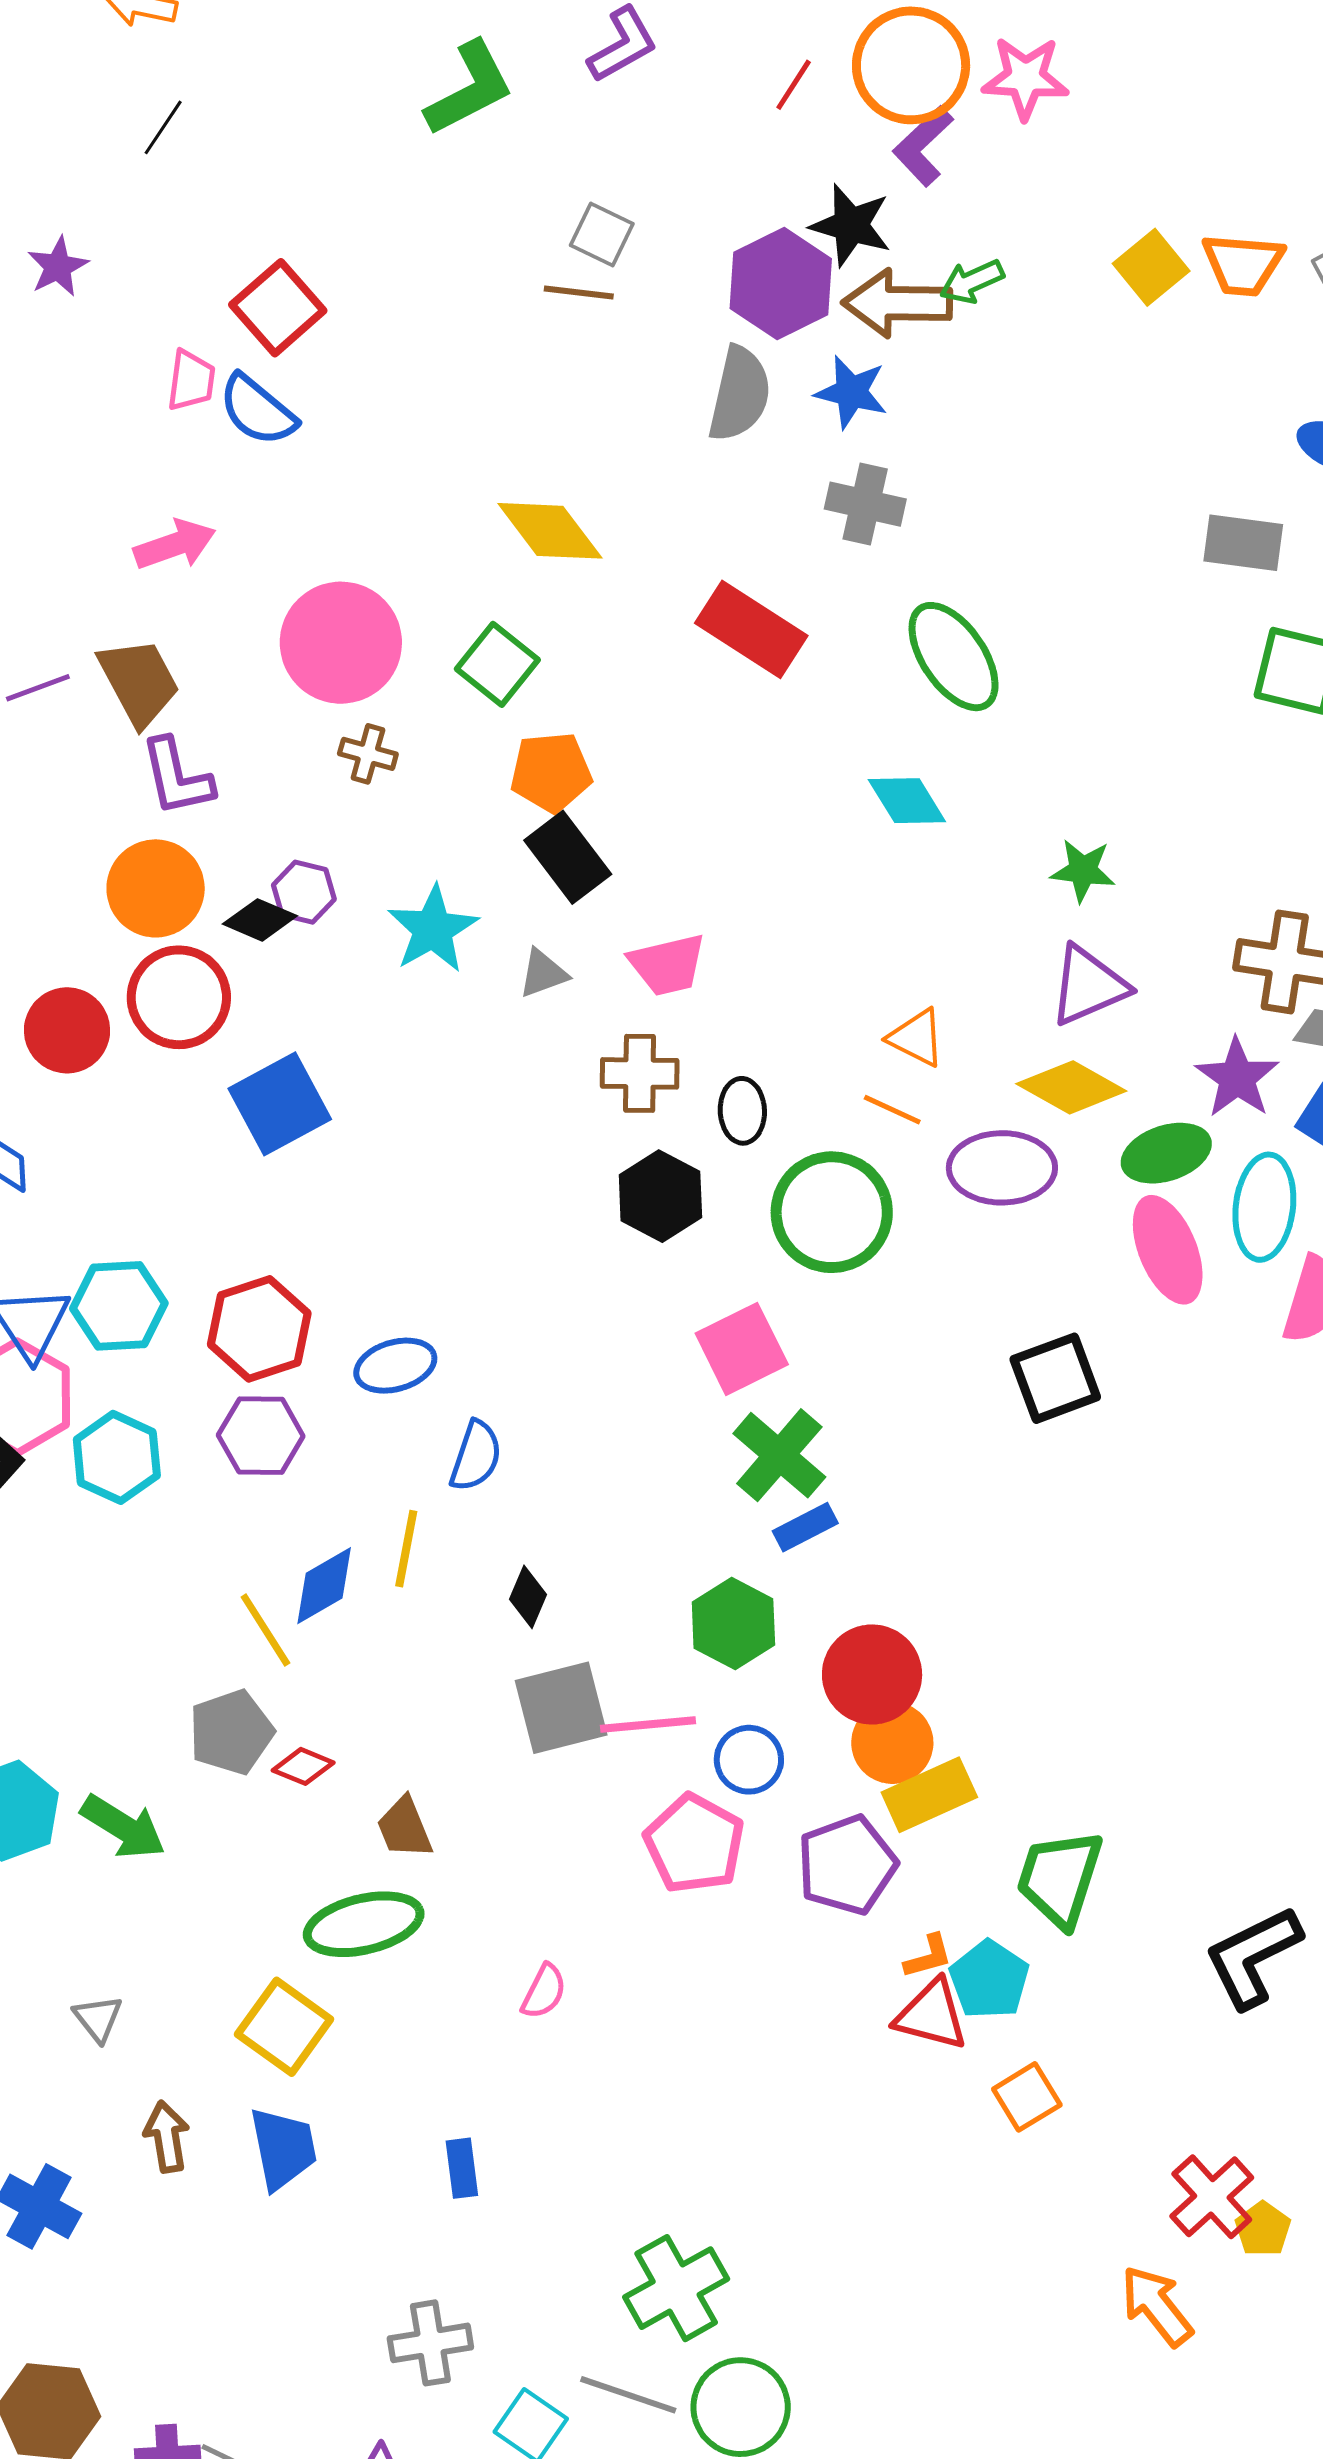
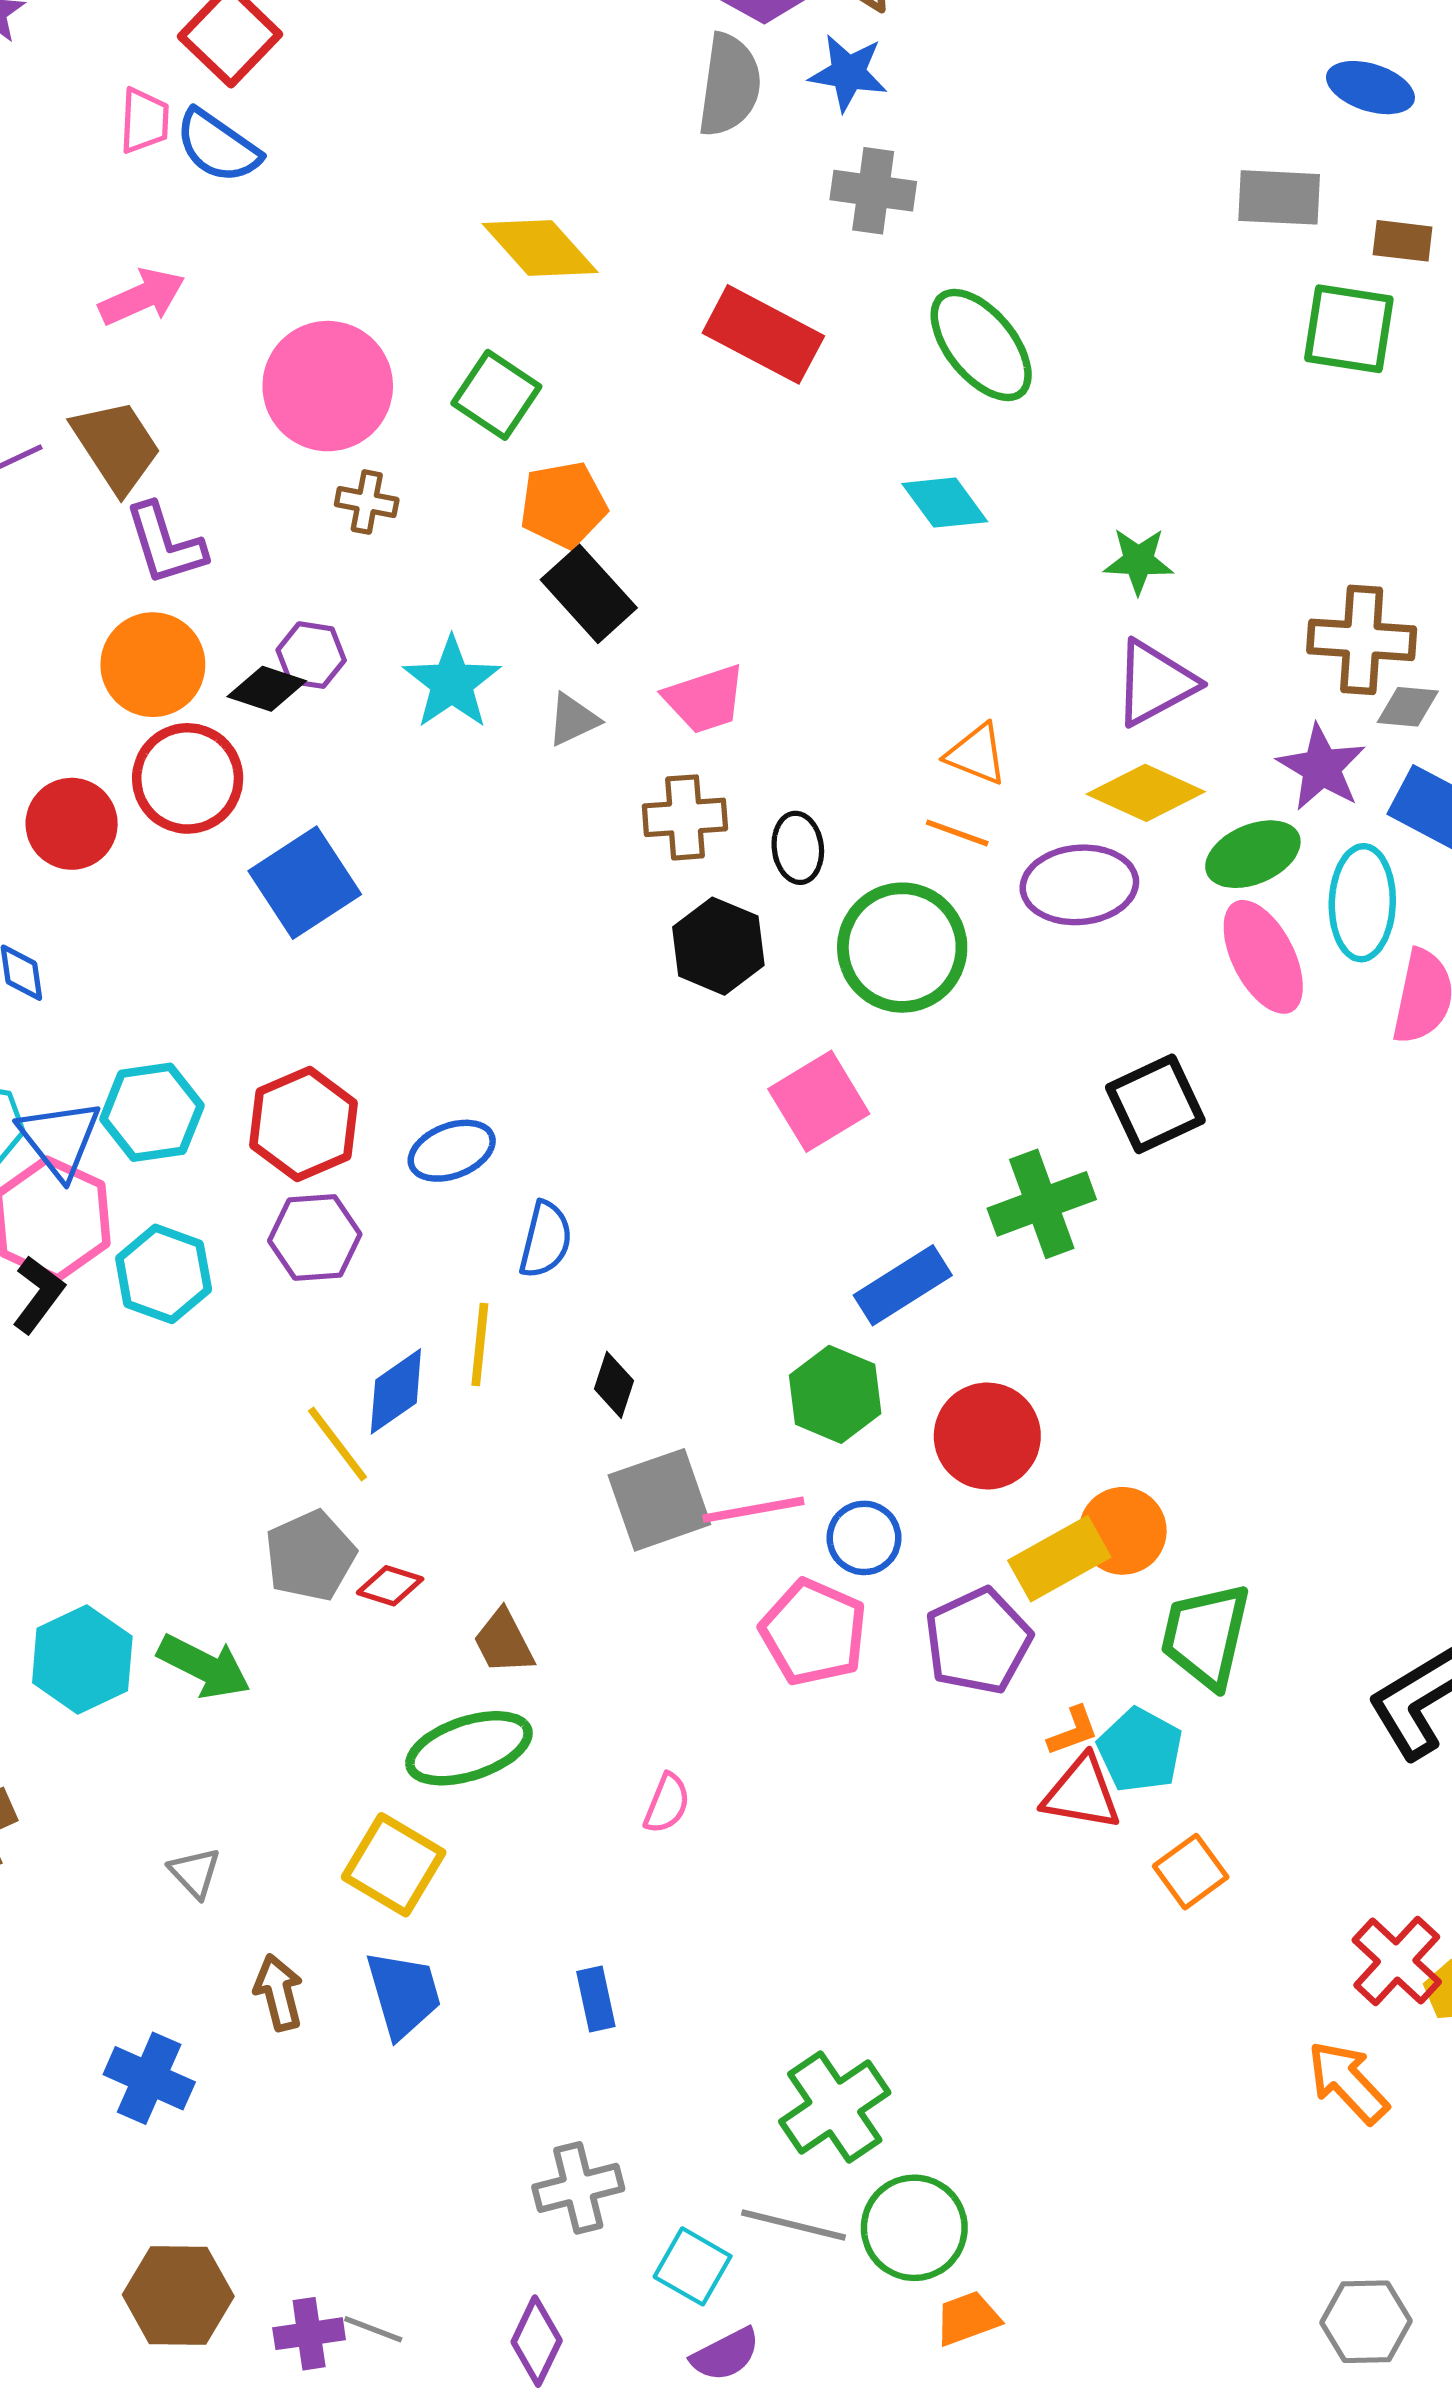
green cross: (779, 1455) -> (1042, 1204), moved, turned 34
blue rectangle: (805, 1527) -> (903, 1285), size x1.4
orange circle: (892, 1743) -> (1123, 1531), moved

